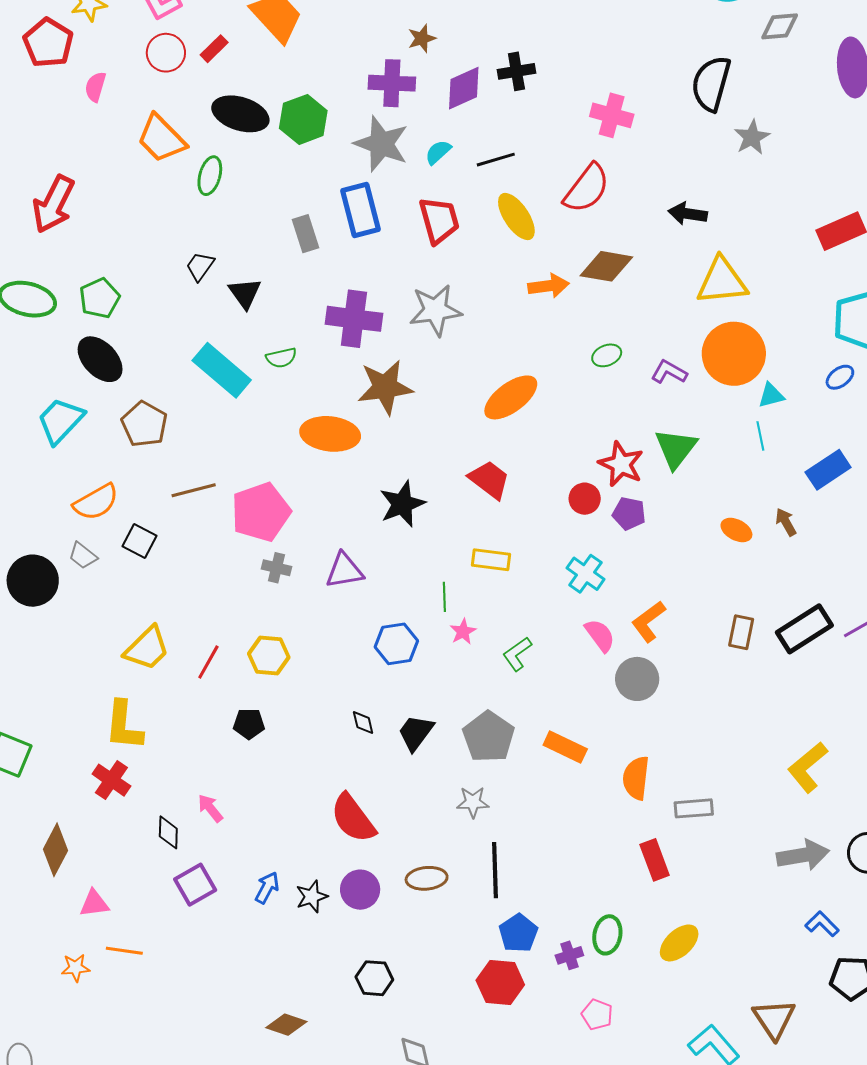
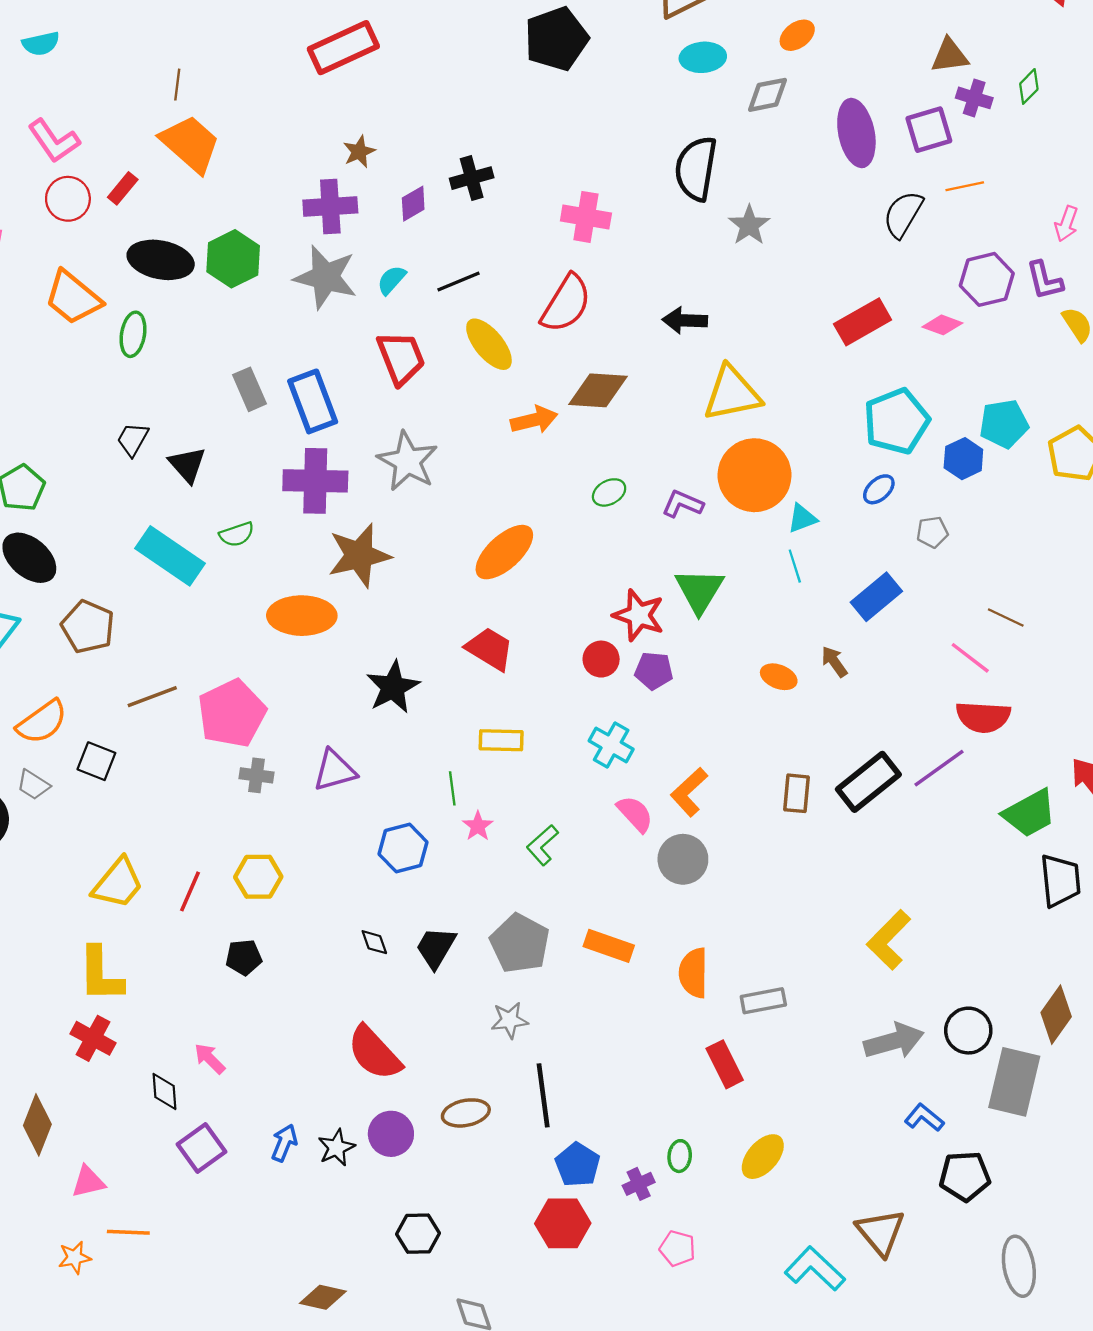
purple diamond: (464, 88) -> (413, 204), size x0.7
blue rectangle: (361, 210) -> (313, 401), moved
gray star: (435, 310) -> (407, 461), turned -30
green ellipse: (607, 935) -> (680, 1156), size x0.7

